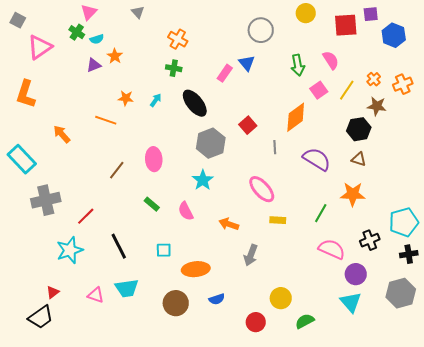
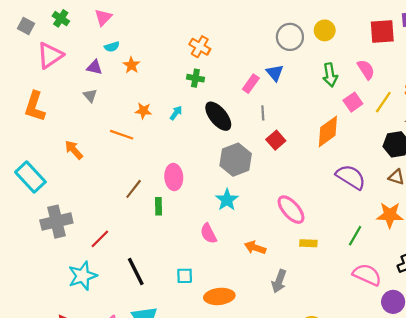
gray triangle: (138, 12) -> (90, 96), moved
yellow circle: (306, 13) -> (325, 30), moved
green cross: (77, 32) -> (61, 18), moved
purple triangle: (94, 65) -> (94, 67), moved, turned 35
gray line: (275, 147) -> (263, 113), moved
green rectangle: (152, 204) -> (159, 206), moved, turned 49

